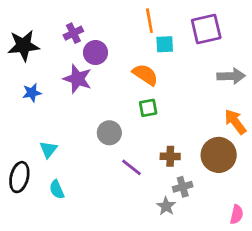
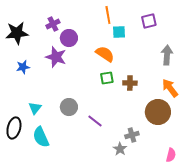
purple square: (206, 29) -> (149, 21), size x0.7
gray arrow: (231, 76) -> (167, 55), turned -84
gray circle: (109, 133) -> (69, 107), moved
brown cross: (170, 156) -> (130, 83), moved
cyan semicircle: (57, 190) -> (41, 137), size x1.5

